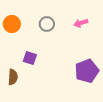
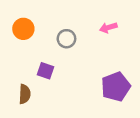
gray circle: (47, 24) -> (66, 39), moved

